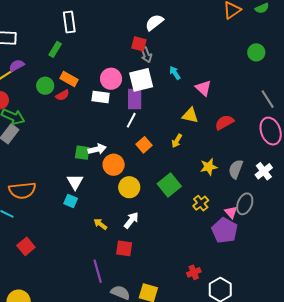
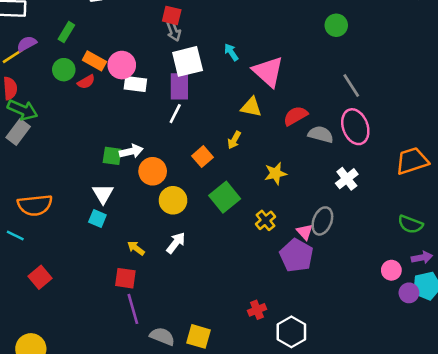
red square: (139, 44) -> (172, 15), moved
green rectangle: (55, 49) -> (66, 32), moved
gray arrow: (146, 55) -> (174, 31), moved
pink circle: (111, 79) -> (122, 65), moved
pink triangle: (203, 88) -> (268, 72), size x1.5
orange square: (144, 145) -> (203, 157), moved
gray semicircle: (236, 169) -> (321, 134), moved, turned 84
red square: (124, 248) -> (125, 278), moved

